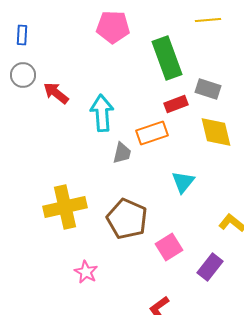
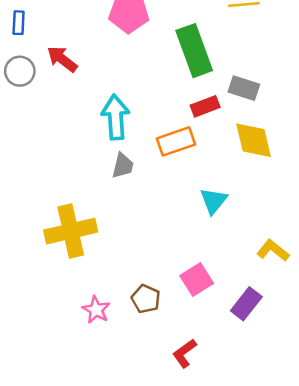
red arrow: (56, 93) -> (62, 59), moved
gray trapezoid: (122, 153) -> (123, 166), moved
brown pentagon: (127, 219) -> (146, 299), moved, size x0.6

